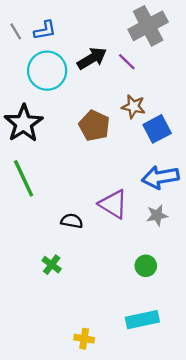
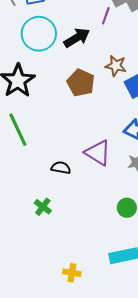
black arrow: (92, 58) -> (77, 38), moved
purple line: (127, 62) -> (106, 16), moved, turned 66

